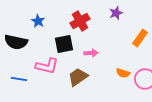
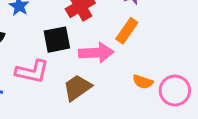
orange rectangle: (140, 38) -> (127, 31), moved
pink arrow: (91, 53) -> (96, 53), size x1.6

